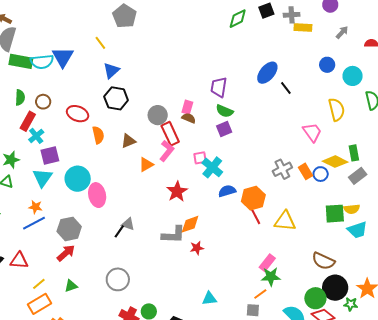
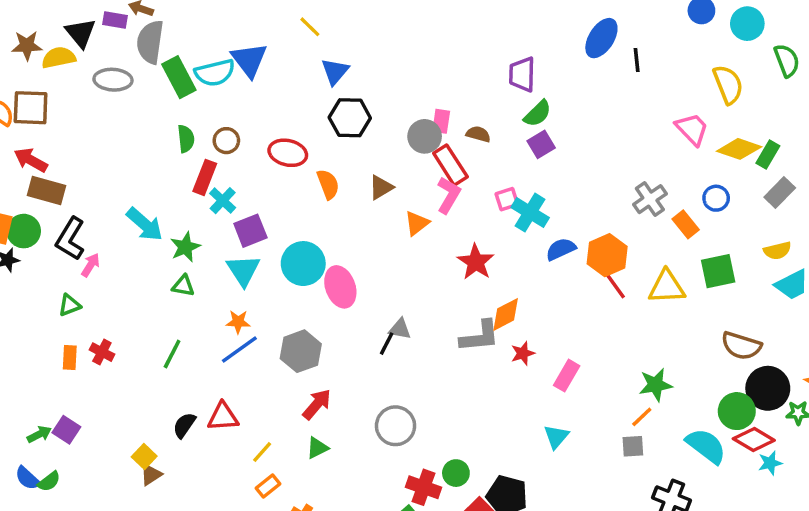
green rectangle: (21, 61) -> (179, 77), turned 60
black line: (286, 88) -> (637, 60), turned 40
pink rectangle: (187, 107) -> (441, 121), moved
green semicircle: (225, 111) -> (538, 114), turned -60
green rectangle: (354, 153) -> (768, 154), turned 49
yellow diamond: (335, 162) -> (739, 149), moved
orange rectangle: (305, 171) -> (686, 224), moved
green square: (335, 214) -> (718, 271), moved
red arrow: (66, 253) -> (317, 404), moved
pink rectangle: (267, 263) -> (567, 376), moved
cyan triangle: (209, 299) -> (556, 437), turned -35
orange rectangle: (40, 304) -> (268, 486), size x0.6

